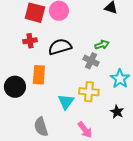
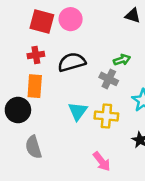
orange rectangle: (39, 75) -> (35, 86), moved
cyan triangle: (66, 102) -> (78, 111), moved
gray semicircle: (41, 127) -> (33, 147), moved

